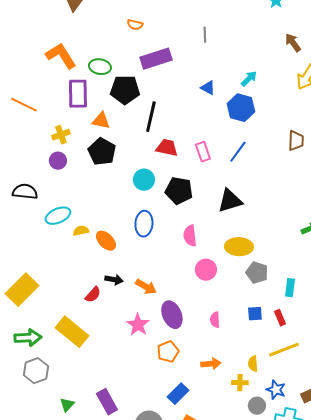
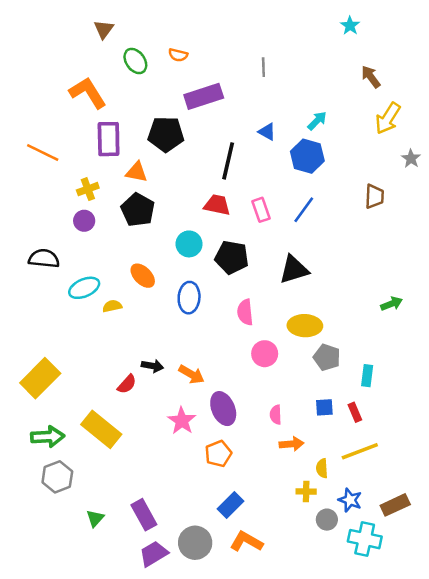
green ellipse: (100, 67) -> (135, 61), moved, turned 45
black line: (151, 117) -> (228, 161), moved
orange ellipse: (106, 241) -> (143, 276), moved
orange arrow: (211, 364) -> (291, 444), moved

